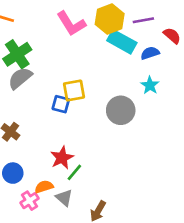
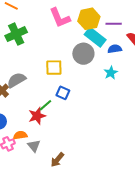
gray semicircle: (20, 78) -> (16, 80), moved
blue square: (61, 104) -> (63, 93), moved
gray circle: (121, 110) -> (83, 54), moved
green line: (74, 172) -> (45, 105), moved

